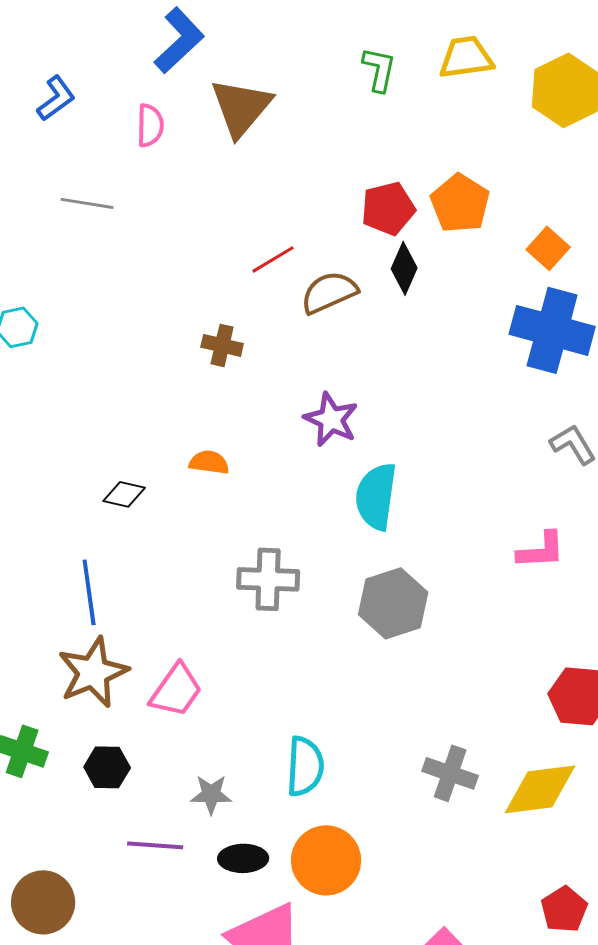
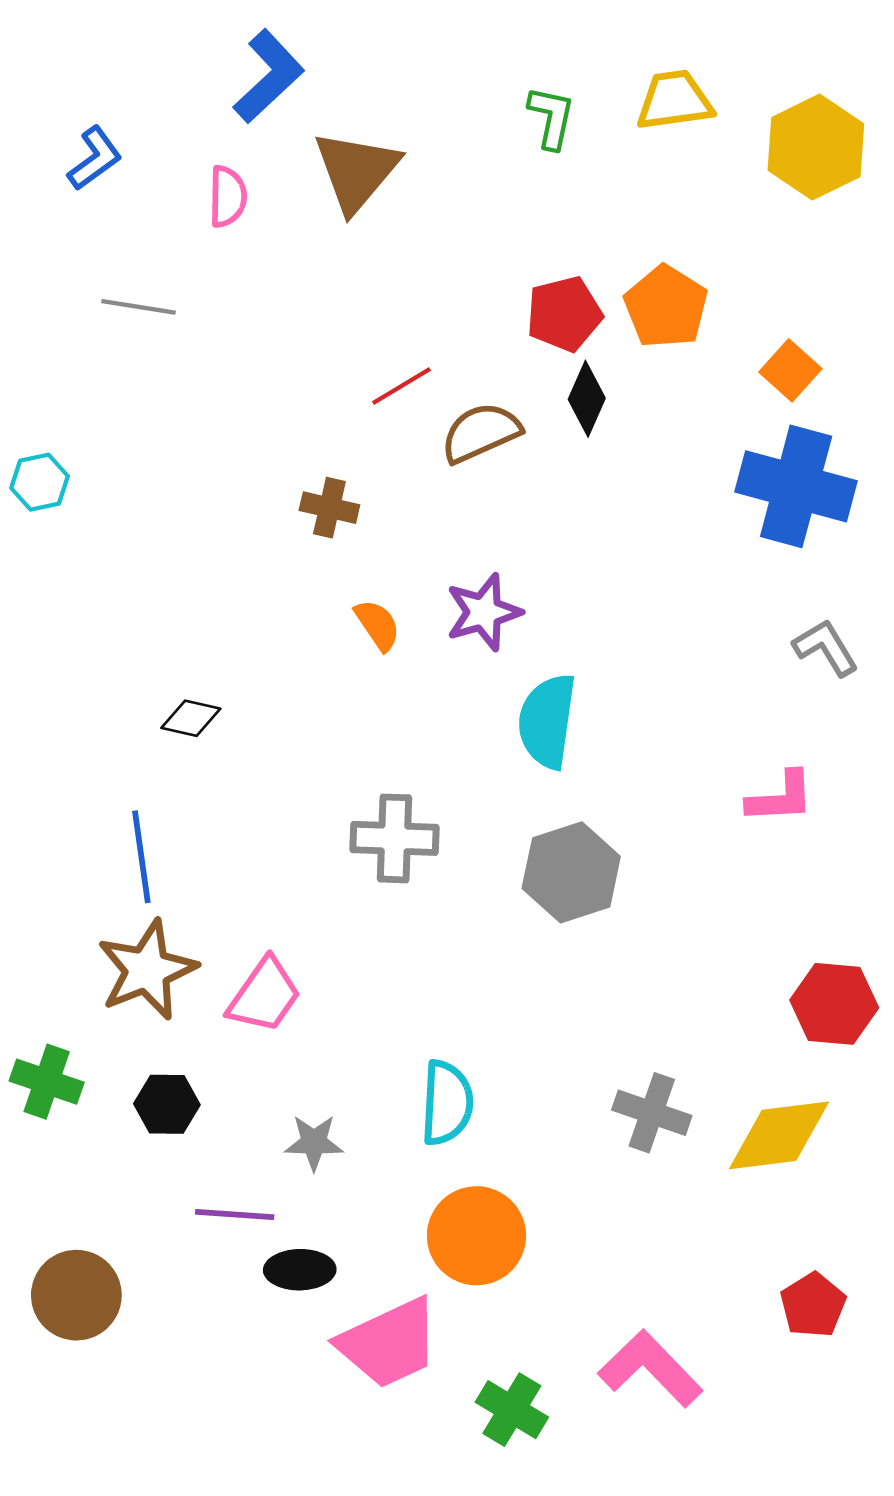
purple star: (331, 419) -> (484, 612), turned 30
orange semicircle: (209, 462) -> (378, 625), moved, turned 48
black ellipse: (243, 858) -> (300, 1270), moved

